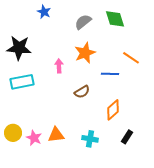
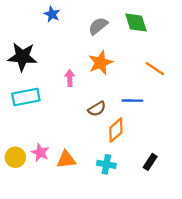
blue line: (110, 74) -> (132, 101), moved
orange diamond: (113, 110) -> (116, 130), moved
pink star: (34, 138) -> (40, 153), moved

